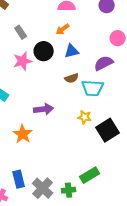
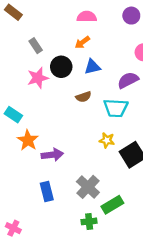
brown semicircle: (72, 78) -> (83, 97), moved
purple arrow: (44, 109) -> (52, 155), moved
orange star: (23, 134) -> (28, 140), moved
blue rectangle: (19, 179) -> (47, 191), moved
gray cross: (43, 188) -> (88, 187), moved

